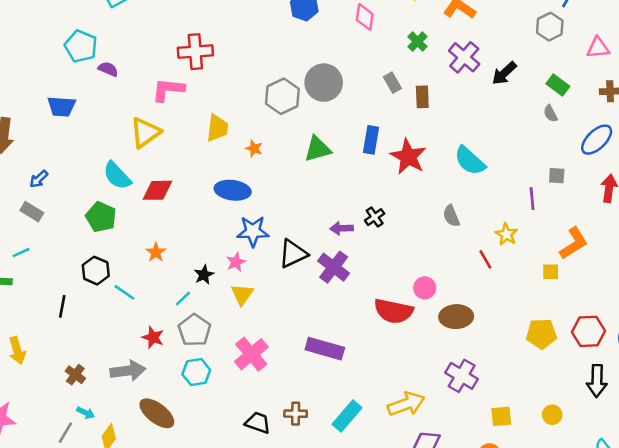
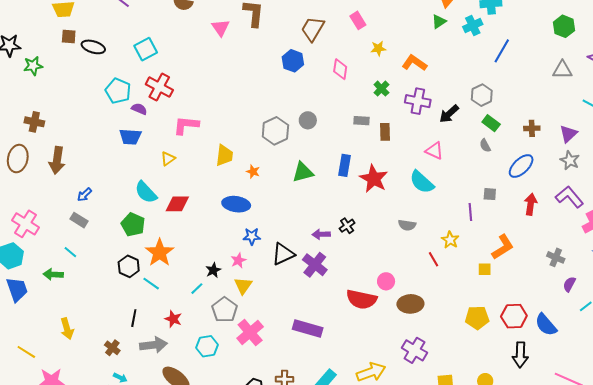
gray hexagon: (550, 27) -> (482, 95), moved
pink triangle: (598, 48) -> (434, 151), moved, turned 30
red cross: (195, 52) -> (159, 87), moved, turned 32
purple cross: (464, 57) -> (418, 101), turned -30
gray circle: (324, 83) -> (308, 120), size x0.6
gray rectangle: (392, 83) -> (362, 121), turned -56
blue trapezoid: (61, 106) -> (130, 137), moved
yellow triangle: (145, 132) -> (168, 159), size x0.6
gray semicircle: (451, 216) -> (407, 225), turned -60
blue star: (253, 231) -> (252, 236), size x0.7
orange star: (156, 252) -> (160, 253), moved, size x1.8
cyan line: (21, 253) -> (70, 252), turned 64
black line: (62, 306) -> (134, 318), moved
gray pentagon: (194, 330) -> (225, 310), moved

